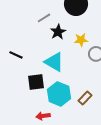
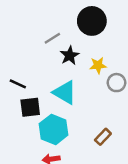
black square: (36, 82) -> (30, 107), moved
cyan hexagon: (59, 94) -> (54, 129), moved

